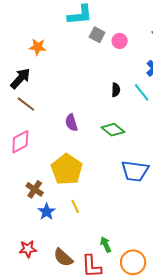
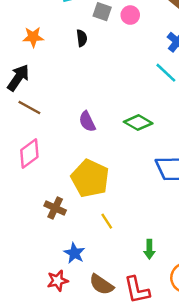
black semicircle: (116, 90) -> (82, 38), moved
blue star: (47, 212) -> (74, 253), moved
green arrow: (106, 245) -> (149, 249), moved, turned -147

